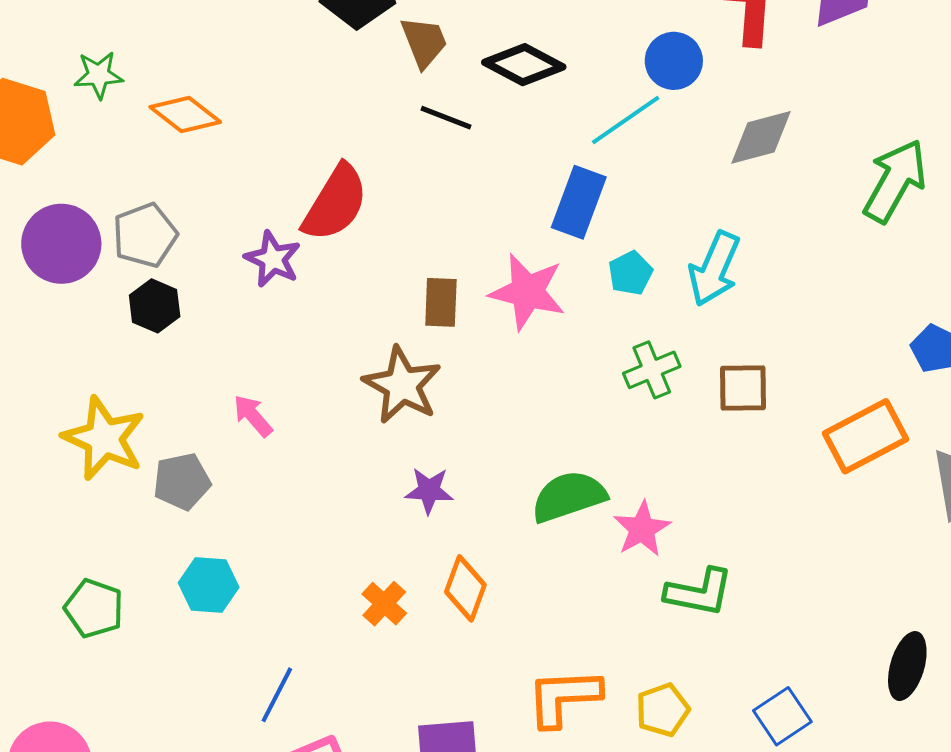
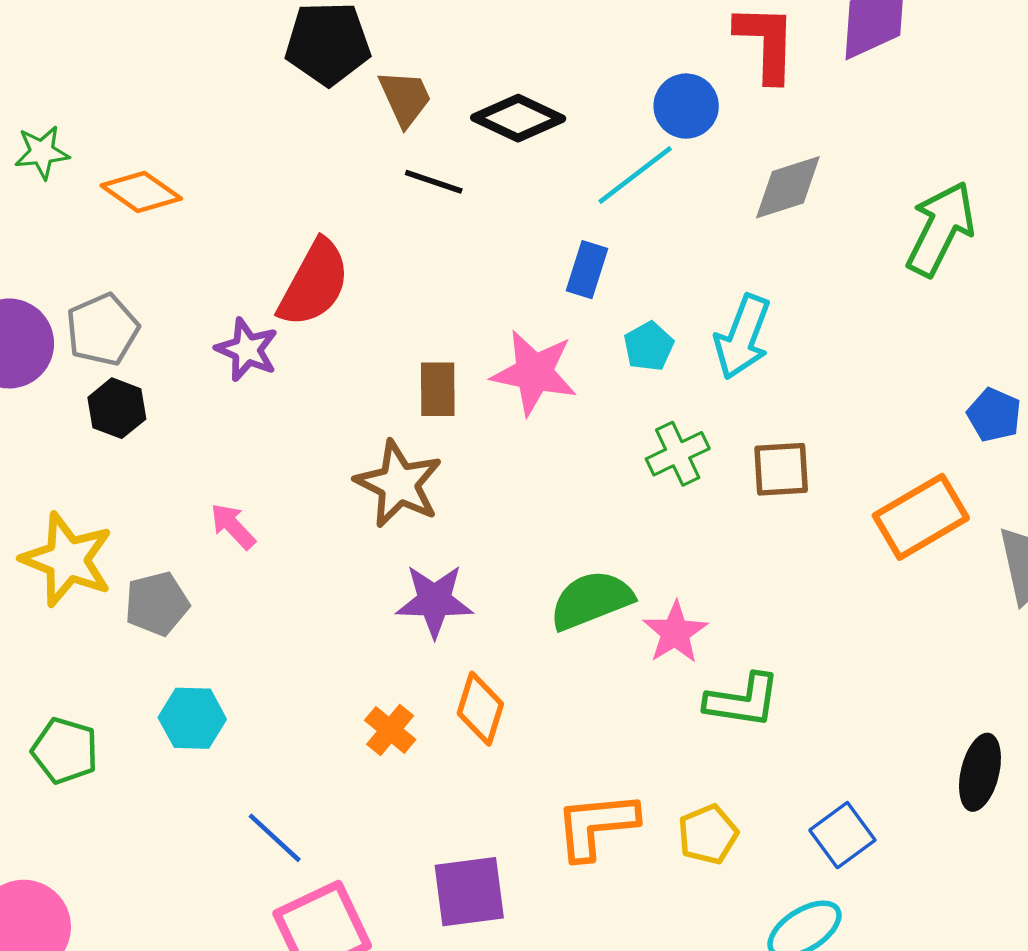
blue rectangle: (579, 202) -> (587, 270), size x0.7
purple star: (429, 491) -> (434, 601), size x1.4
blue line: (277, 695) -> (275, 838), turned -72

